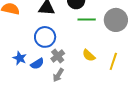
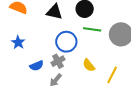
blue circle: (45, 37) -> (66, 42), moved
blue star: (20, 58) -> (18, 42), moved

